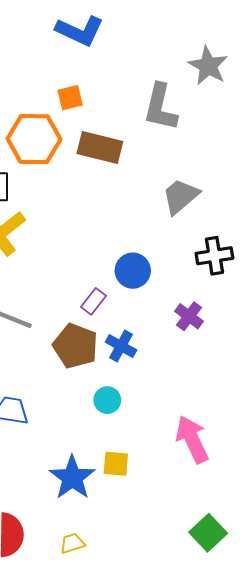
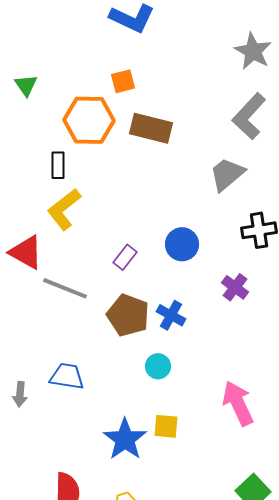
gray L-shape: (160, 107) -> (249, 116), moved, turned 30
purple rectangle: (93, 301) -> (125, 257), moved

